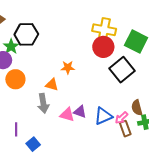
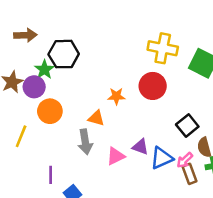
red circle: (103, 47) -> (153, 86), moved
black square: (122, 70) -> (187, 126), moved, size x0.7
purple triangle: (80, 112) -> (140, 147), moved
pink triangle: (67, 115) -> (116, 156), turned -42

